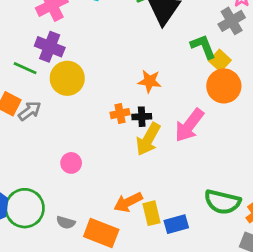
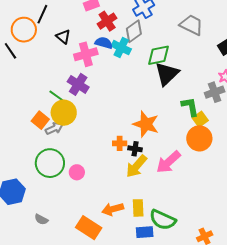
yellow circle: (67, 78) -> (64, 113), moved
orange star: (150, 81) -> (146, 124), size x1.5
green semicircle: (222, 202) -> (163, 220), moved
green circle: (25, 208) -> (50, 163), moved
yellow rectangle: (151, 213) -> (138, 208), moved
gray semicircle: (66, 222) -> (41, 219), moved

